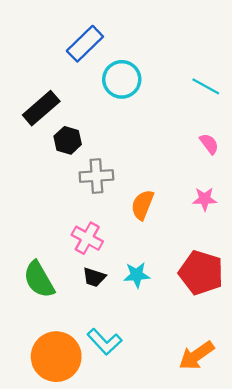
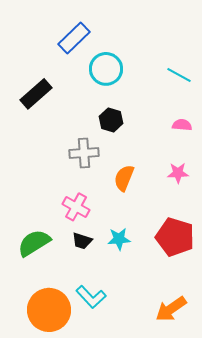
black hexagon: (68, 140) -> (111, 120), moved
pink semicircle: (209, 144) -> (182, 125), turned -48
green semicircle: (39, 280) -> (34, 243), turned 88

